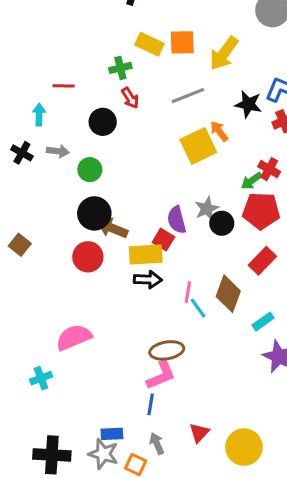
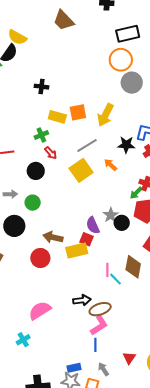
yellow square: (198, 146) -> (81, 170), moved
black circle: (94, 213) -> (14, 226), moved
black arrow: (148, 279) -> (82, 300), moved

